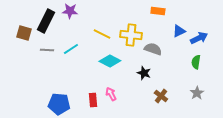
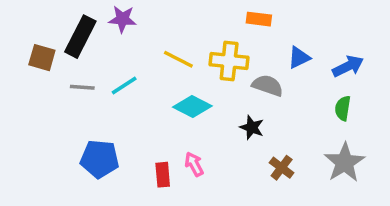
orange rectangle: (158, 11) -> (259, 19), moved
blue triangle: (179, 31) -> (299, 58), moved
gray star: (197, 93) -> (345, 162), size x1.6
blue pentagon: (59, 104) -> (100, 159), moved

